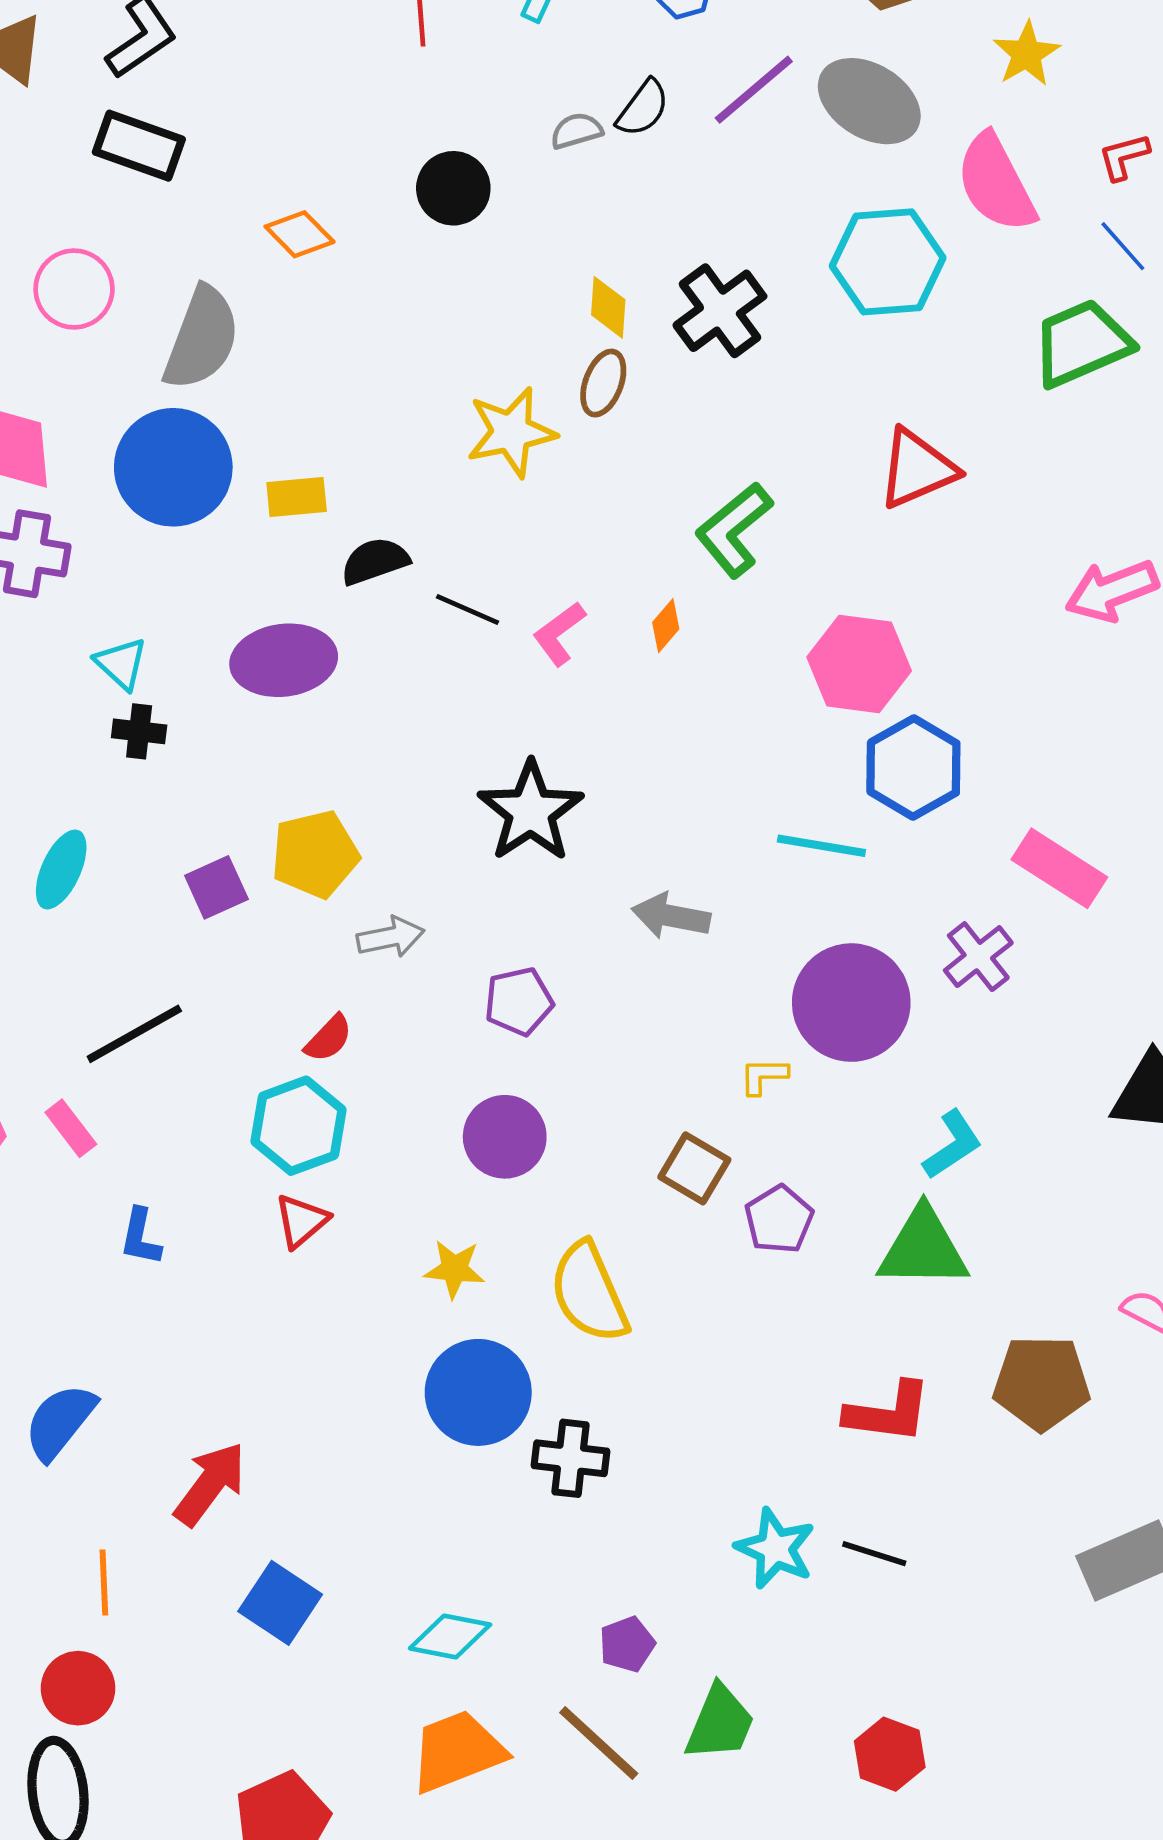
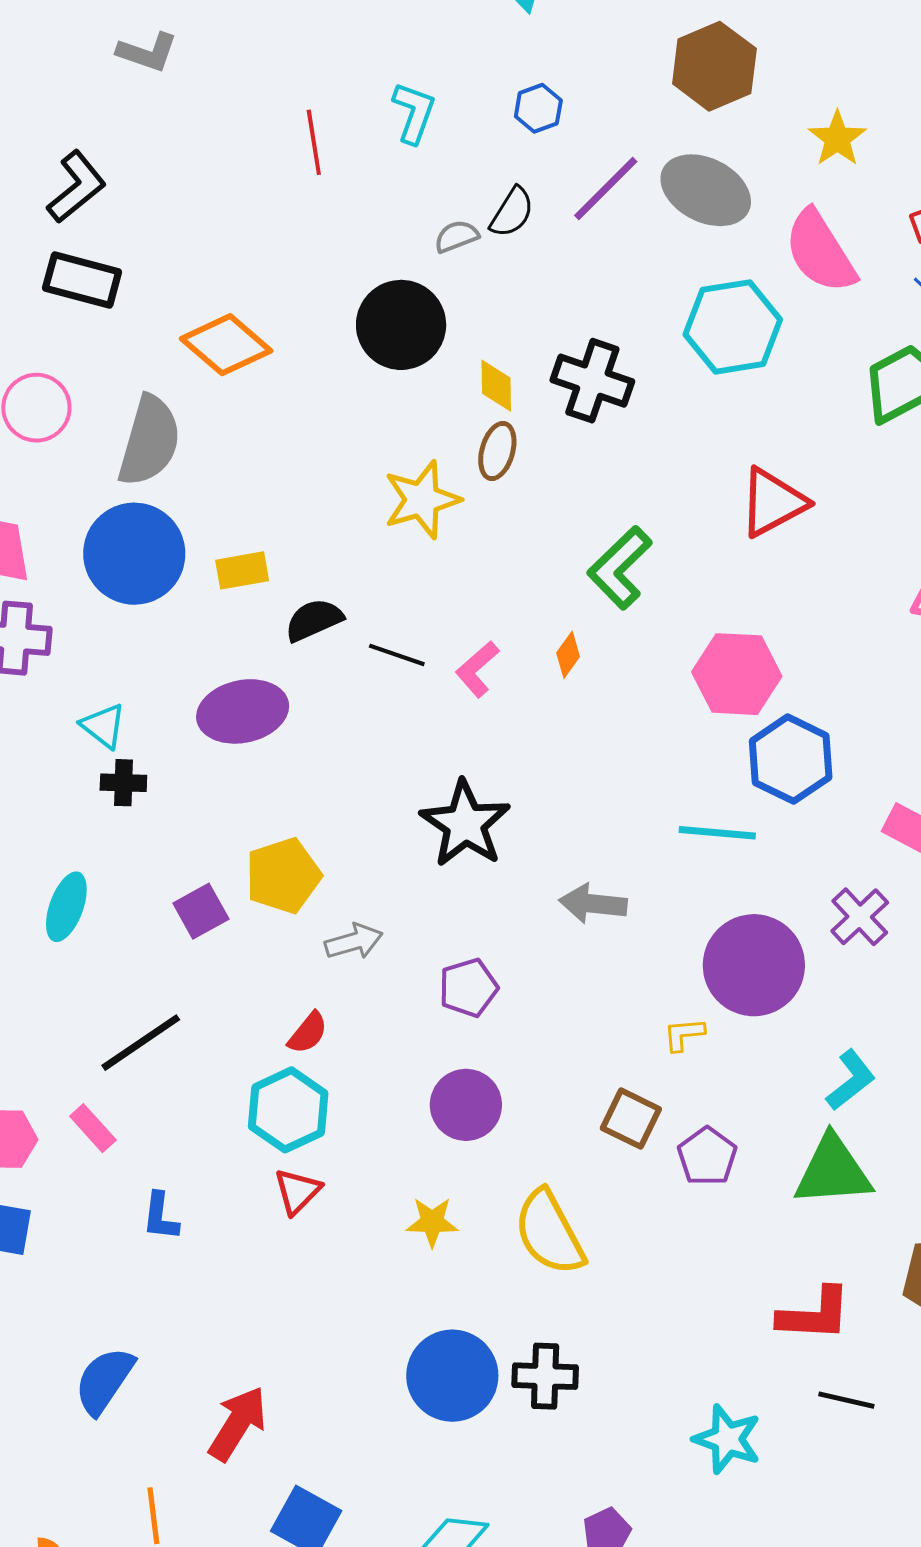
black circle: (453, 188) -> (401, 325), moved, size x1.4
orange diamond: (300, 234) -> (226, 345), size x1.5
black cross: (720, 311) -> (592, 381), turned -30
blue circle: (478, 1392) -> (452, 1376), moved
black line: (874, 1554) -> (846, 1400), moved

